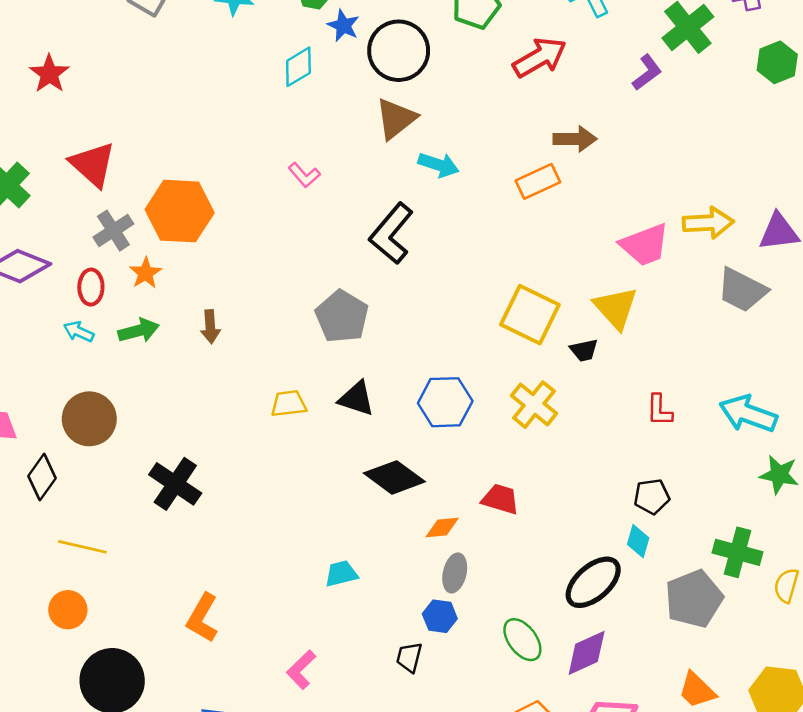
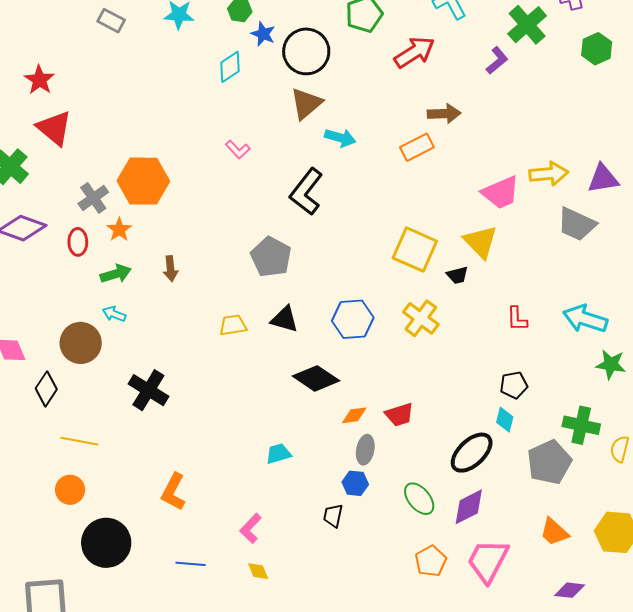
red triangle: (93, 164) -> (54, 128), moved
cyan arrow: (79, 332) -> (114, 314), moved
red trapezoid: (500, 499) -> (399, 415), moved, turned 148

